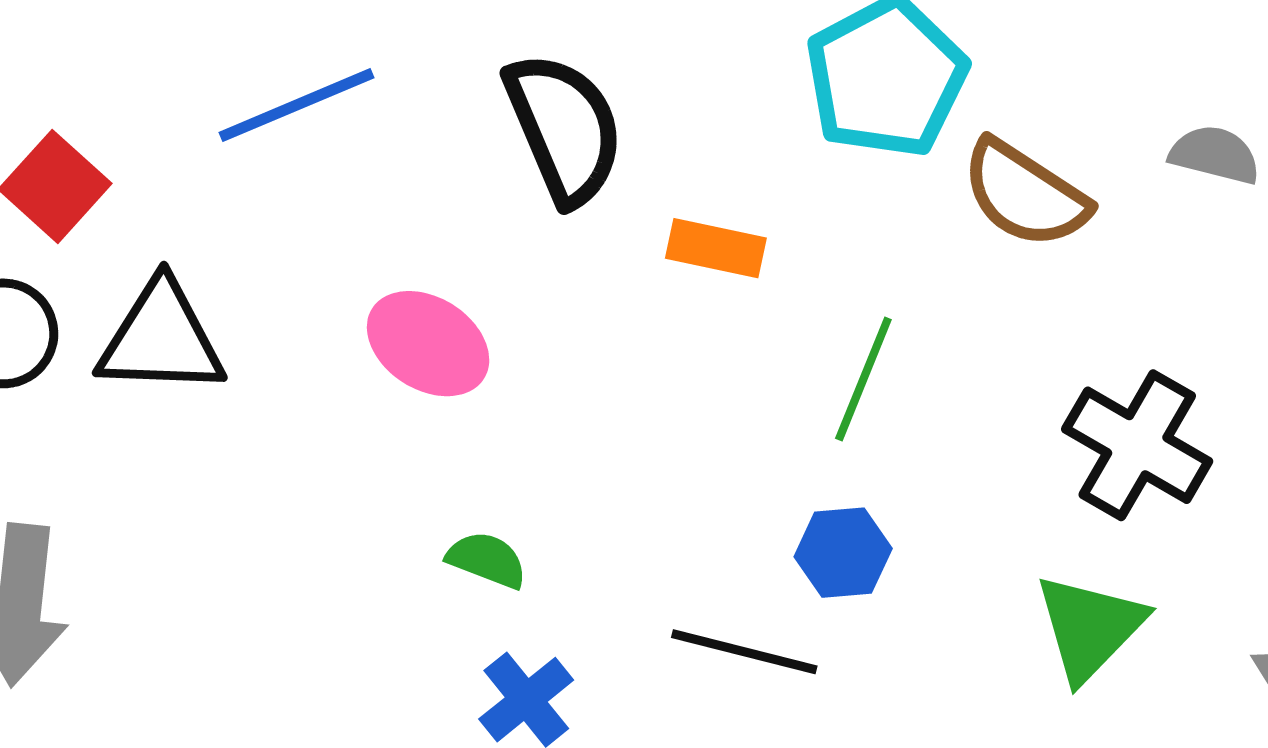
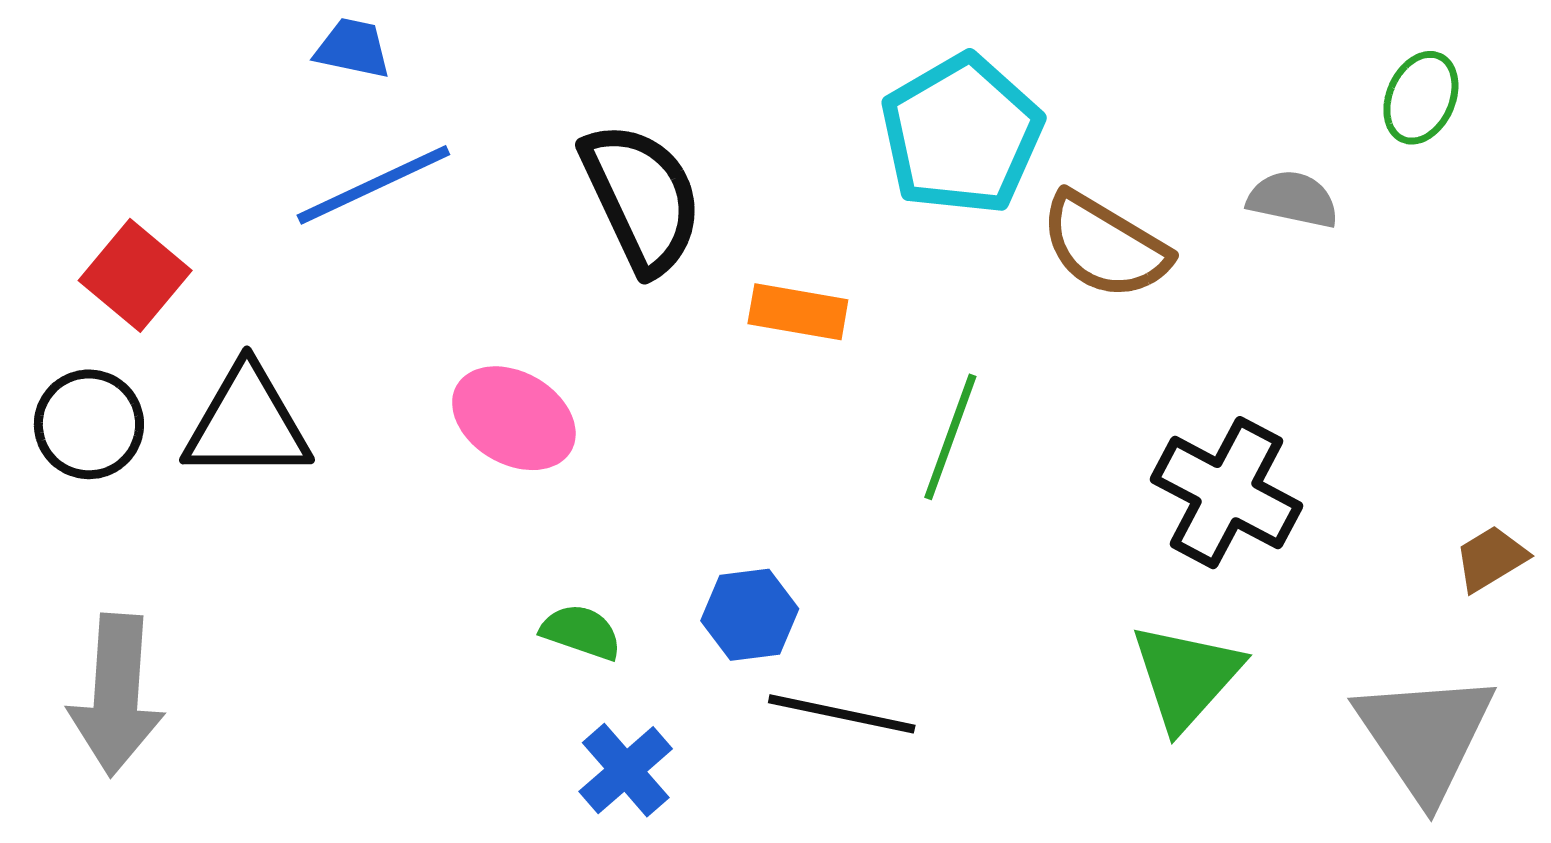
blue hexagon: (843, 553) -> (750, 615), moved

